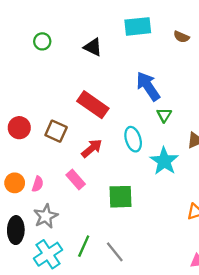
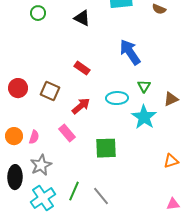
red rectangle: (93, 105) -> (82, 68), size x0.6
green triangle: (164, 115) -> (144, 86), moved
cyan ellipse: (133, 139) -> (117, 98), turned -75

